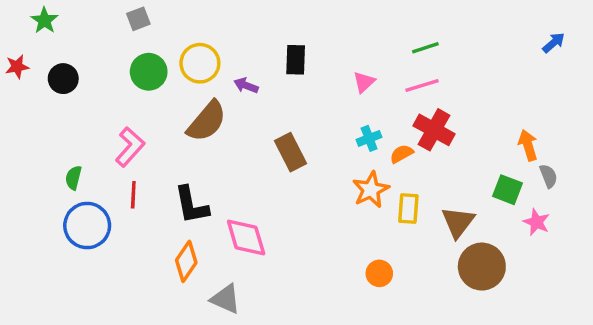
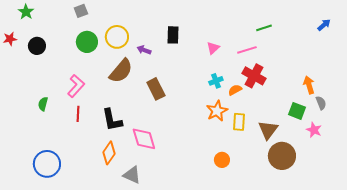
green line: (425, 48) -> (264, 28), moved
brown rectangle: (290, 152) -> (156, 89), moved
blue circle: (87, 226) -> (47, 164), moved

